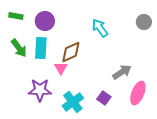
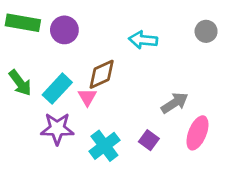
green rectangle: (16, 16) -> (23, 23), size x1.6
cyan arrow: (100, 28) -> (143, 40), turned -48
green arrow: (19, 48) -> (20, 83), moved
cyan rectangle: (41, 48) -> (57, 89), moved, turned 40

